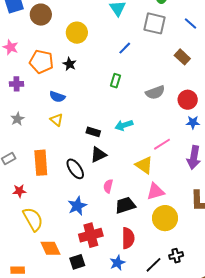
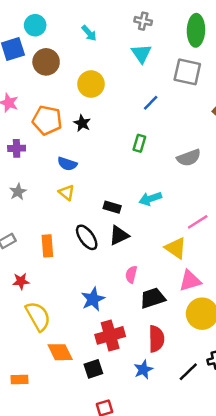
orange rectangle: (41, 163) -> (47, 246), size x0.7
black ellipse: (75, 169) -> (87, 237), moved

